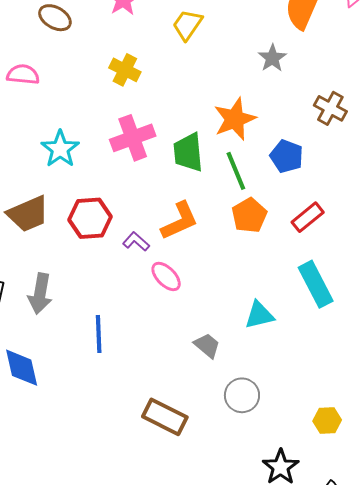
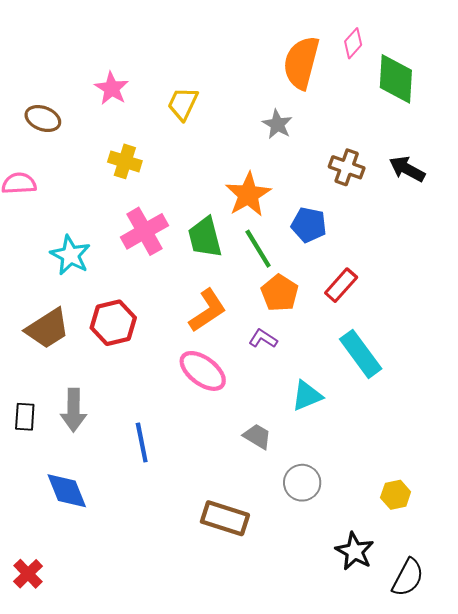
purple L-shape: (136, 242) -> (263, 339), moved
pink ellipse: (166, 276) -> (203, 371), size x1.4

